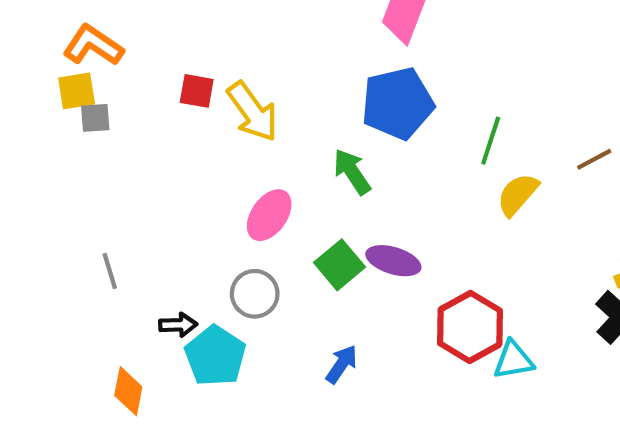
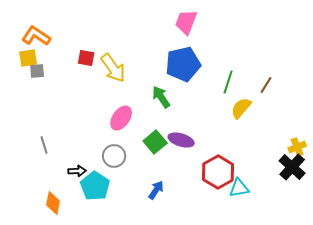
brown line: (594, 159) -> (266, 85), moved, turned -30

